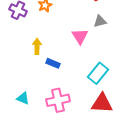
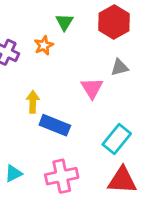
blue rectangle: (53, 63) -> (55, 125), size x1.5
cyan triangle: (23, 98) -> (14, 173), turned -48

